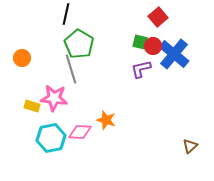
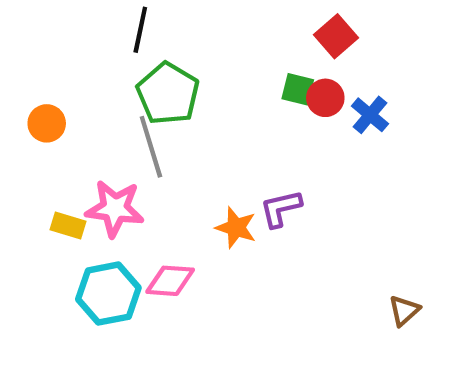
blue cross: (174, 54) -> (370, 115), size x0.6
purple L-shape: (141, 69) -> (281, 208), moved
orange star: (106, 120) -> (236, 228), moved

